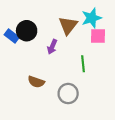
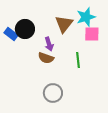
purple arrow: (52, 47) -> (49, 44), turned -40
brown semicircle: (36, 82) -> (46, 58), moved
gray circle: (68, 94) -> (53, 93), moved

